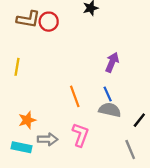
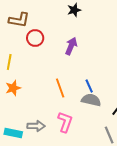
red circle: (49, 22) -> (35, 38), moved
purple arrow: (112, 62) -> (71, 46), moved
orange star: (27, 120) -> (13, 88), moved

